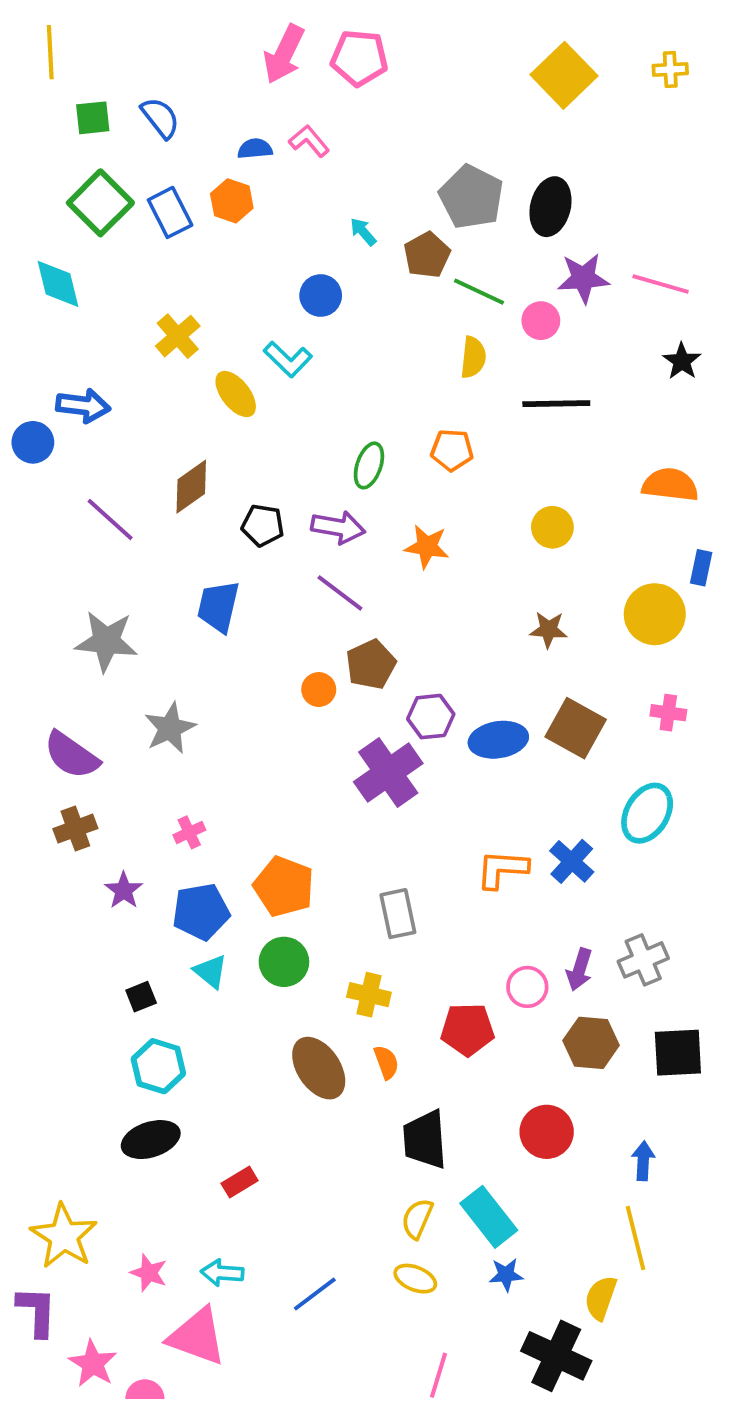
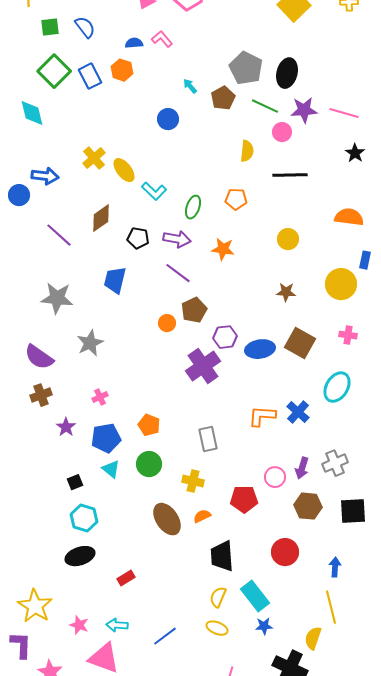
green line: (479, 292) -> (265, 106), moved
yellow cross: (178, 336) -> (94, 158), moved
cyan L-shape: (288, 359) -> (154, 191), moved
orange pentagon: (284, 887) -> (149, 425), size x0.7
orange semicircle: (386, 1062) -> (202, 516), turned -96

